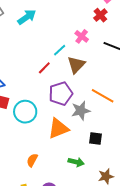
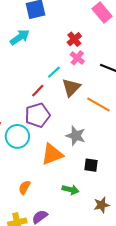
red cross: (100, 15) -> (74, 39), moved
purple pentagon: (61, 94) -> (37, 115), moved
orange line: (103, 96) -> (98, 104), moved
gray star: (81, 111) -> (76, 136), turned 30

